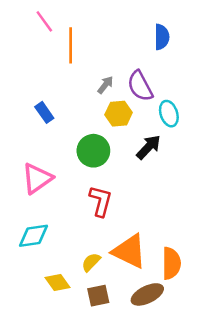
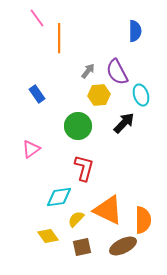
pink triangle: (37, 178) -> (31, 149), size x0.7
cyan diamond: (34, 236) -> (59, 197), moved

